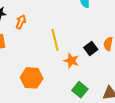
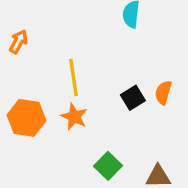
orange star: (71, 61) -> (74, 117), moved
orange hexagon: (32, 78) -> (26, 118), moved

